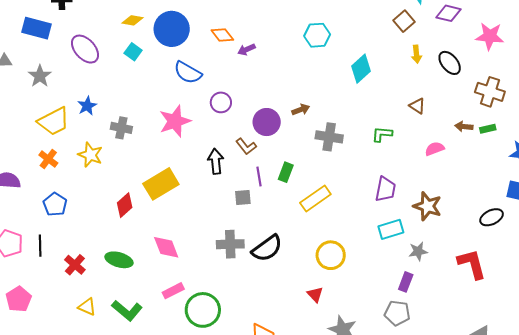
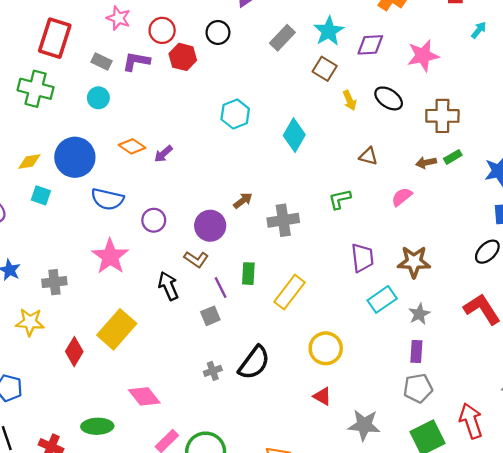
red diamond: (125, 205) -> (74, 352), moved
gray cross: (230, 244) -> (213, 371), size x0.6

